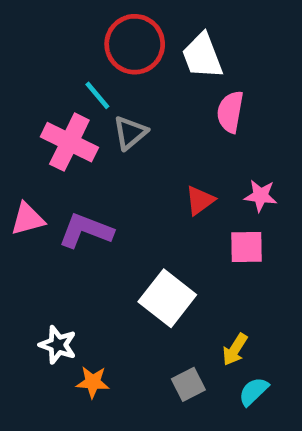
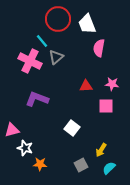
red triangle: (200, 200) -> (86, 86), turned 32
pink triangle: (27, 219) -> (12, 130), moved
white square: (167, 298) -> (72, 128), size x0.7

